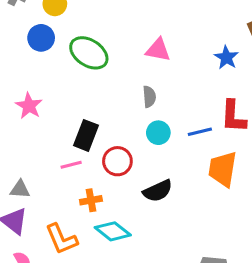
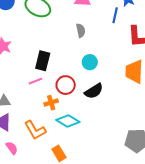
blue line: (200, 132) -> (115, 15), moved, turned -56
cyan circle: (158, 133) -> (90, 62), moved
red circle: (117, 161) -> (66, 85), moved

